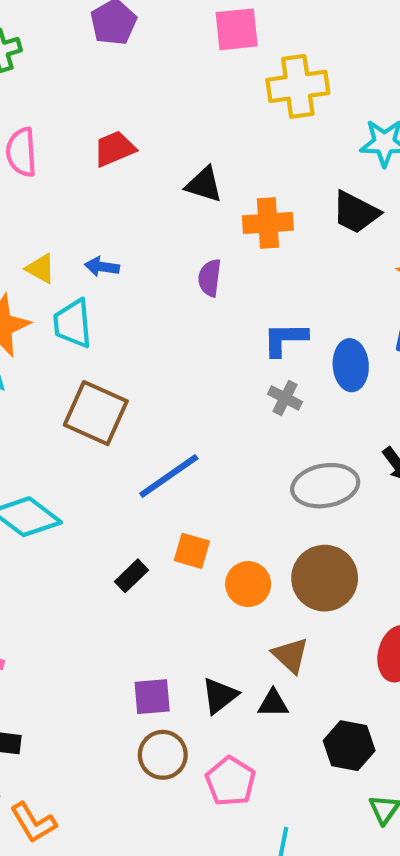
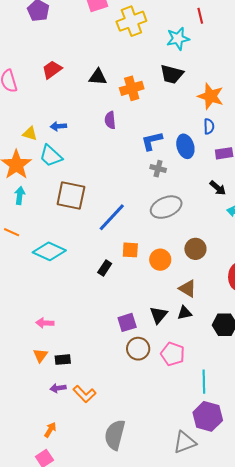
cyan trapezoid: (73, 324) -> (51, 156), turned -30
gray ellipse: (325, 486) -> (166, 207), moved
brown circle: (325, 578) -> (195, 249), size x0.7

